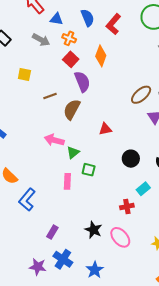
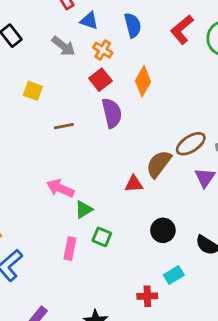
red L-shape: (113, 24) -> (182, 29), moved
brown semicircle: (72, 109) -> (159, 164), moved

